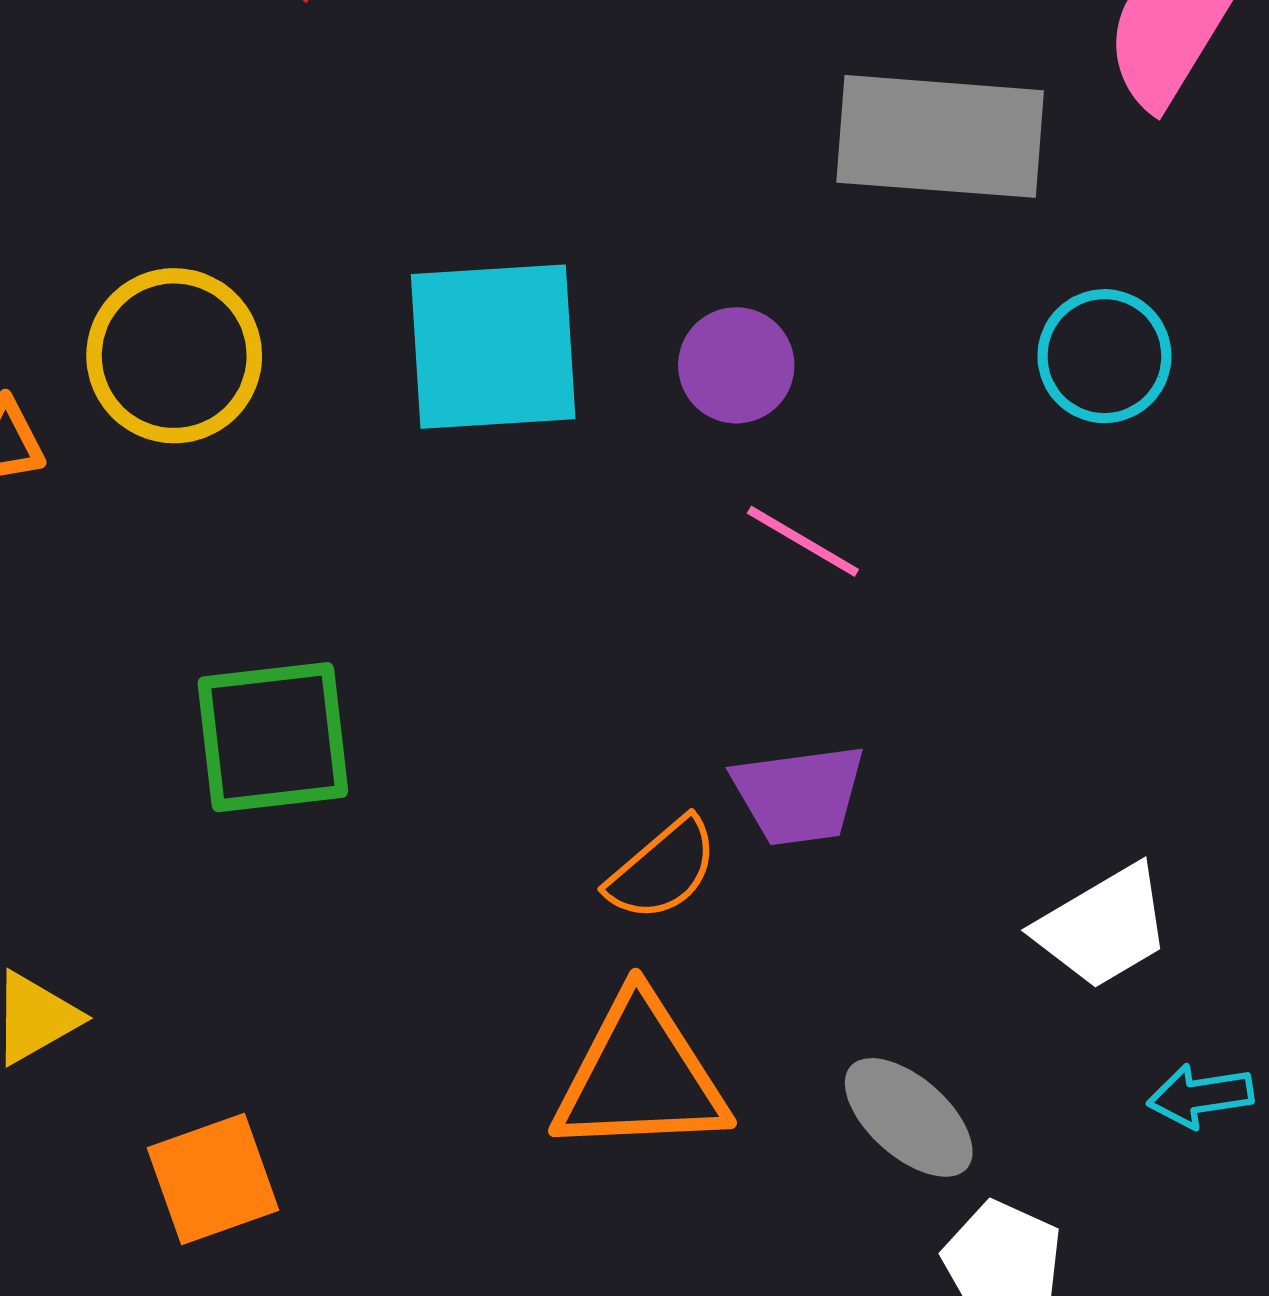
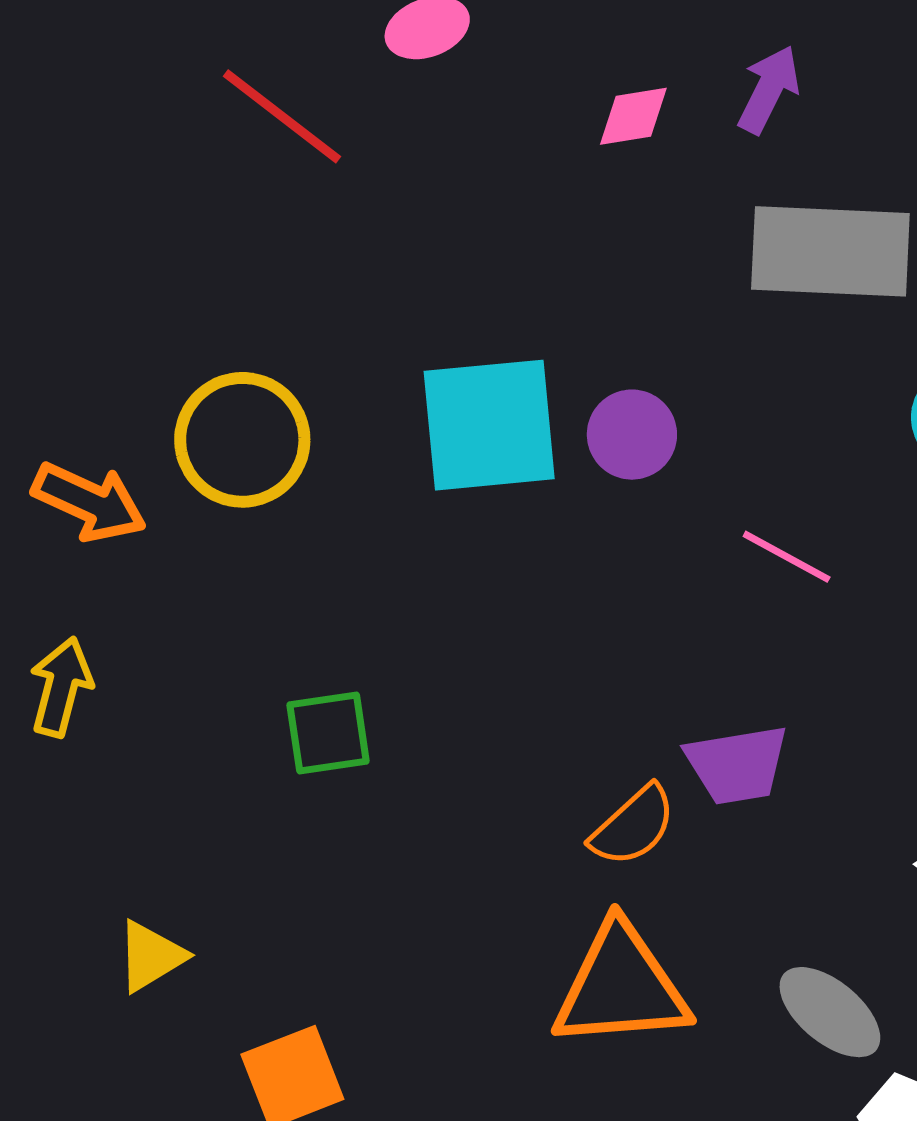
purple circle: (736, 365) -> (632, 435), moved
pink line: (803, 541) -> (787, 557), moved
green square: (273, 737) -> (328, 733), size x0.7

